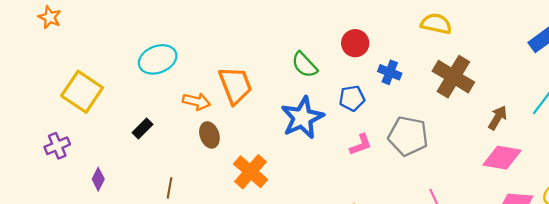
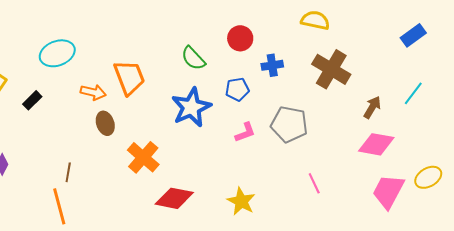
blue cross: (390, 72) -> (272, 65), turned -30
black rectangle: (143, 128) -> (32, 100), moved

